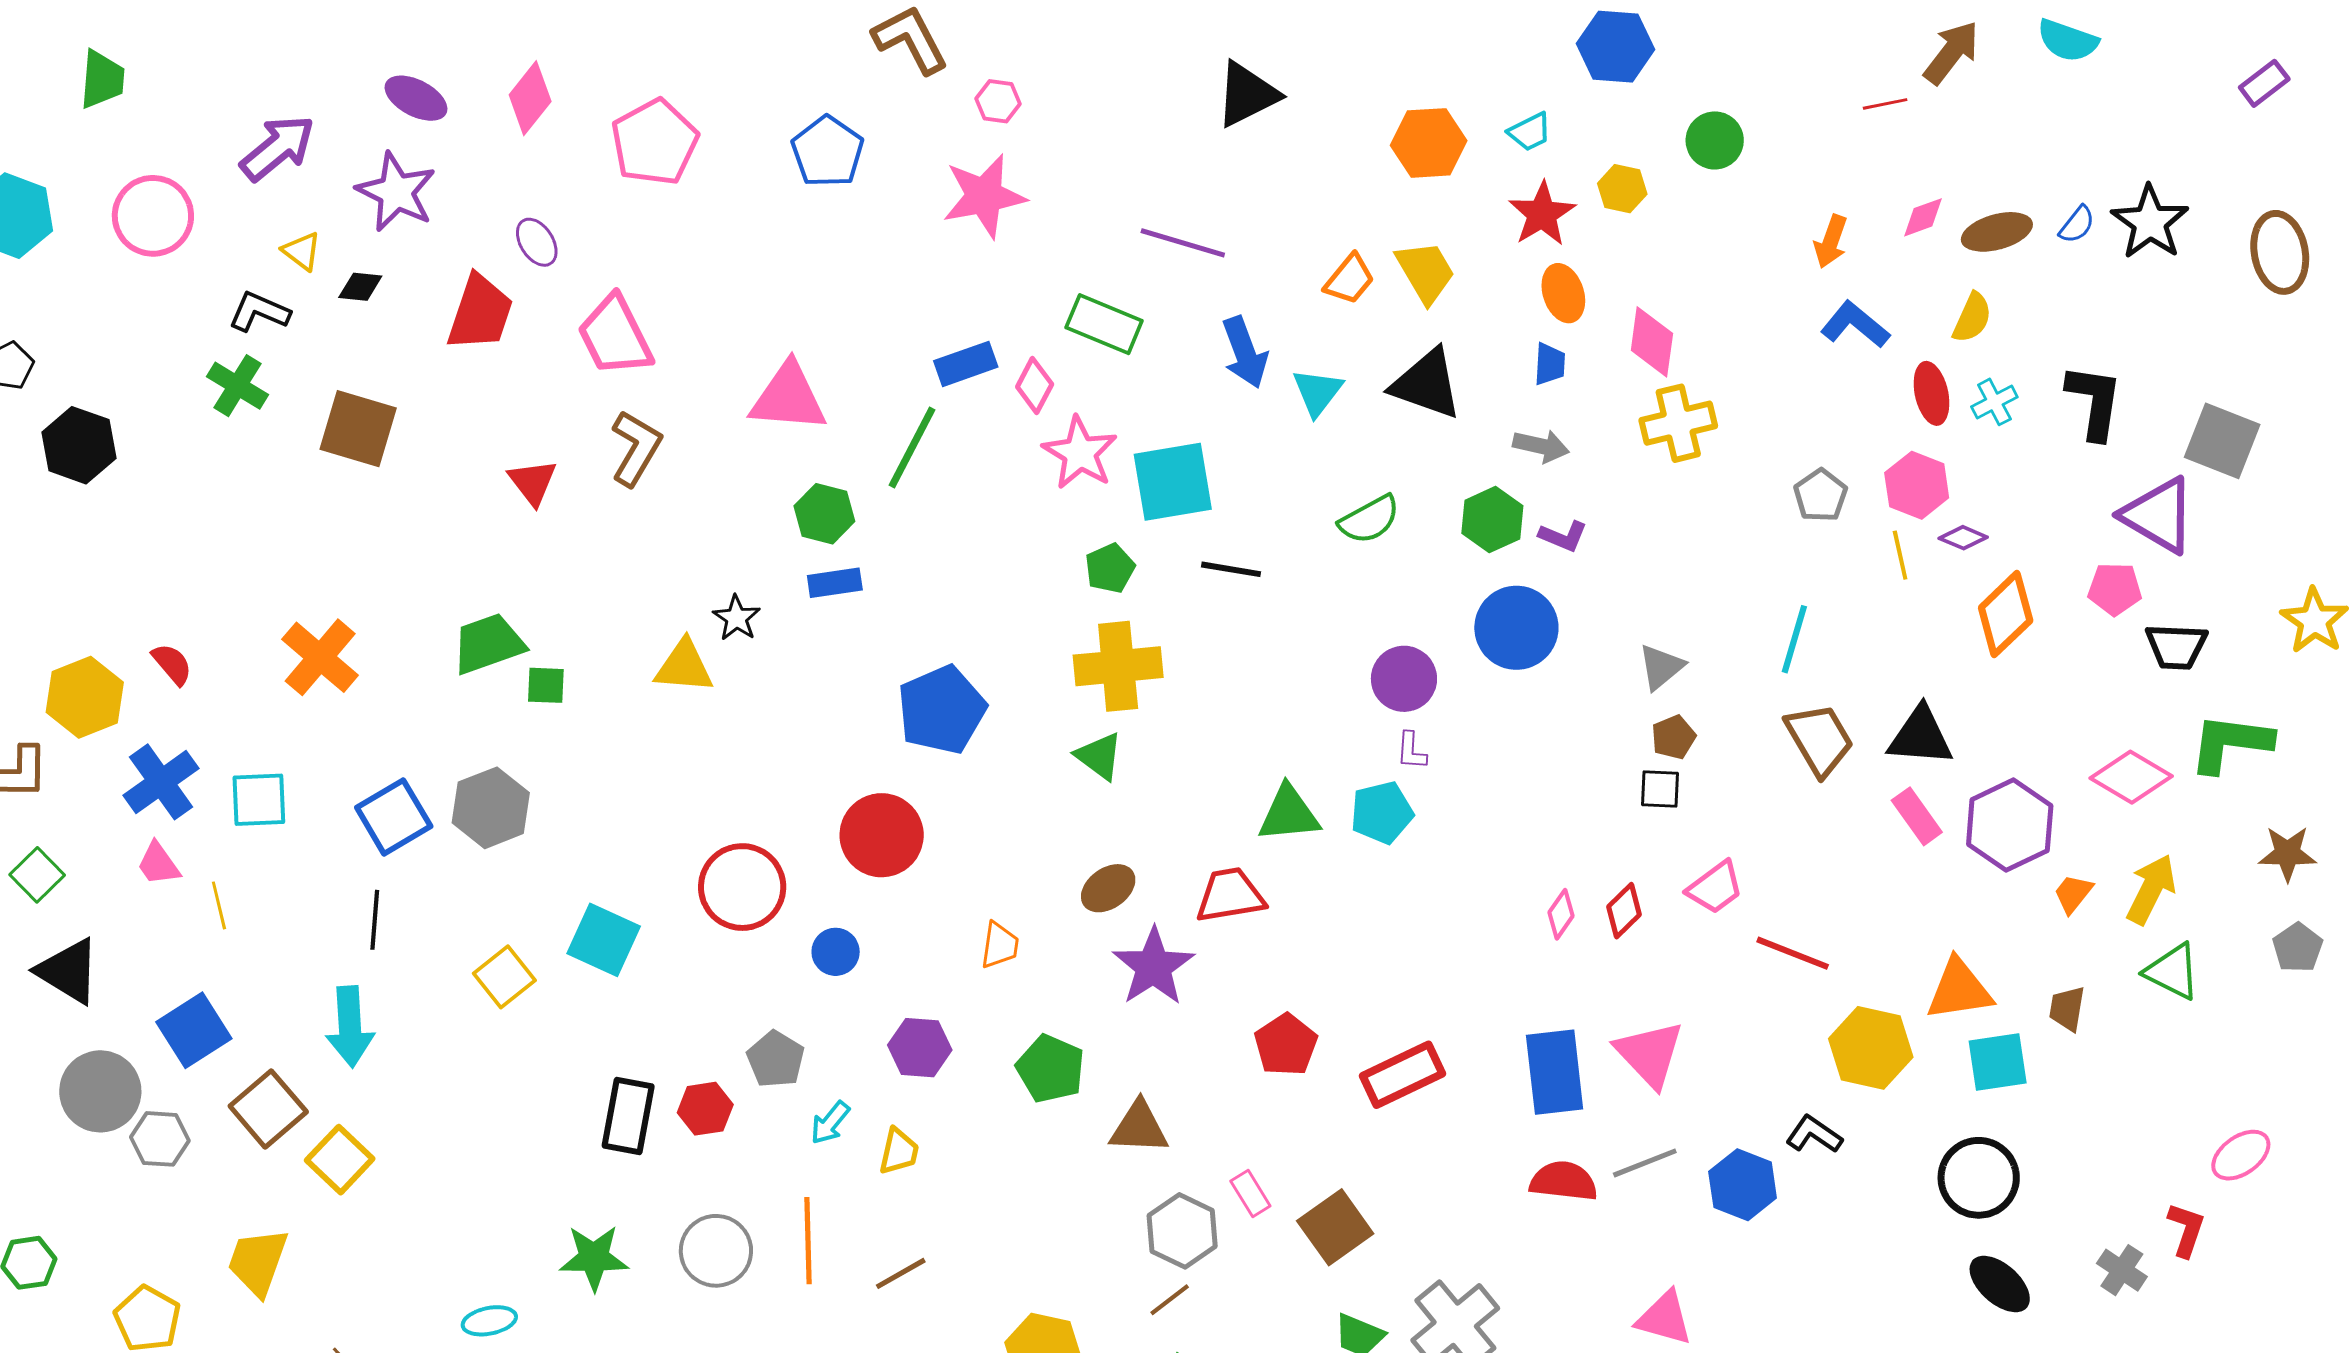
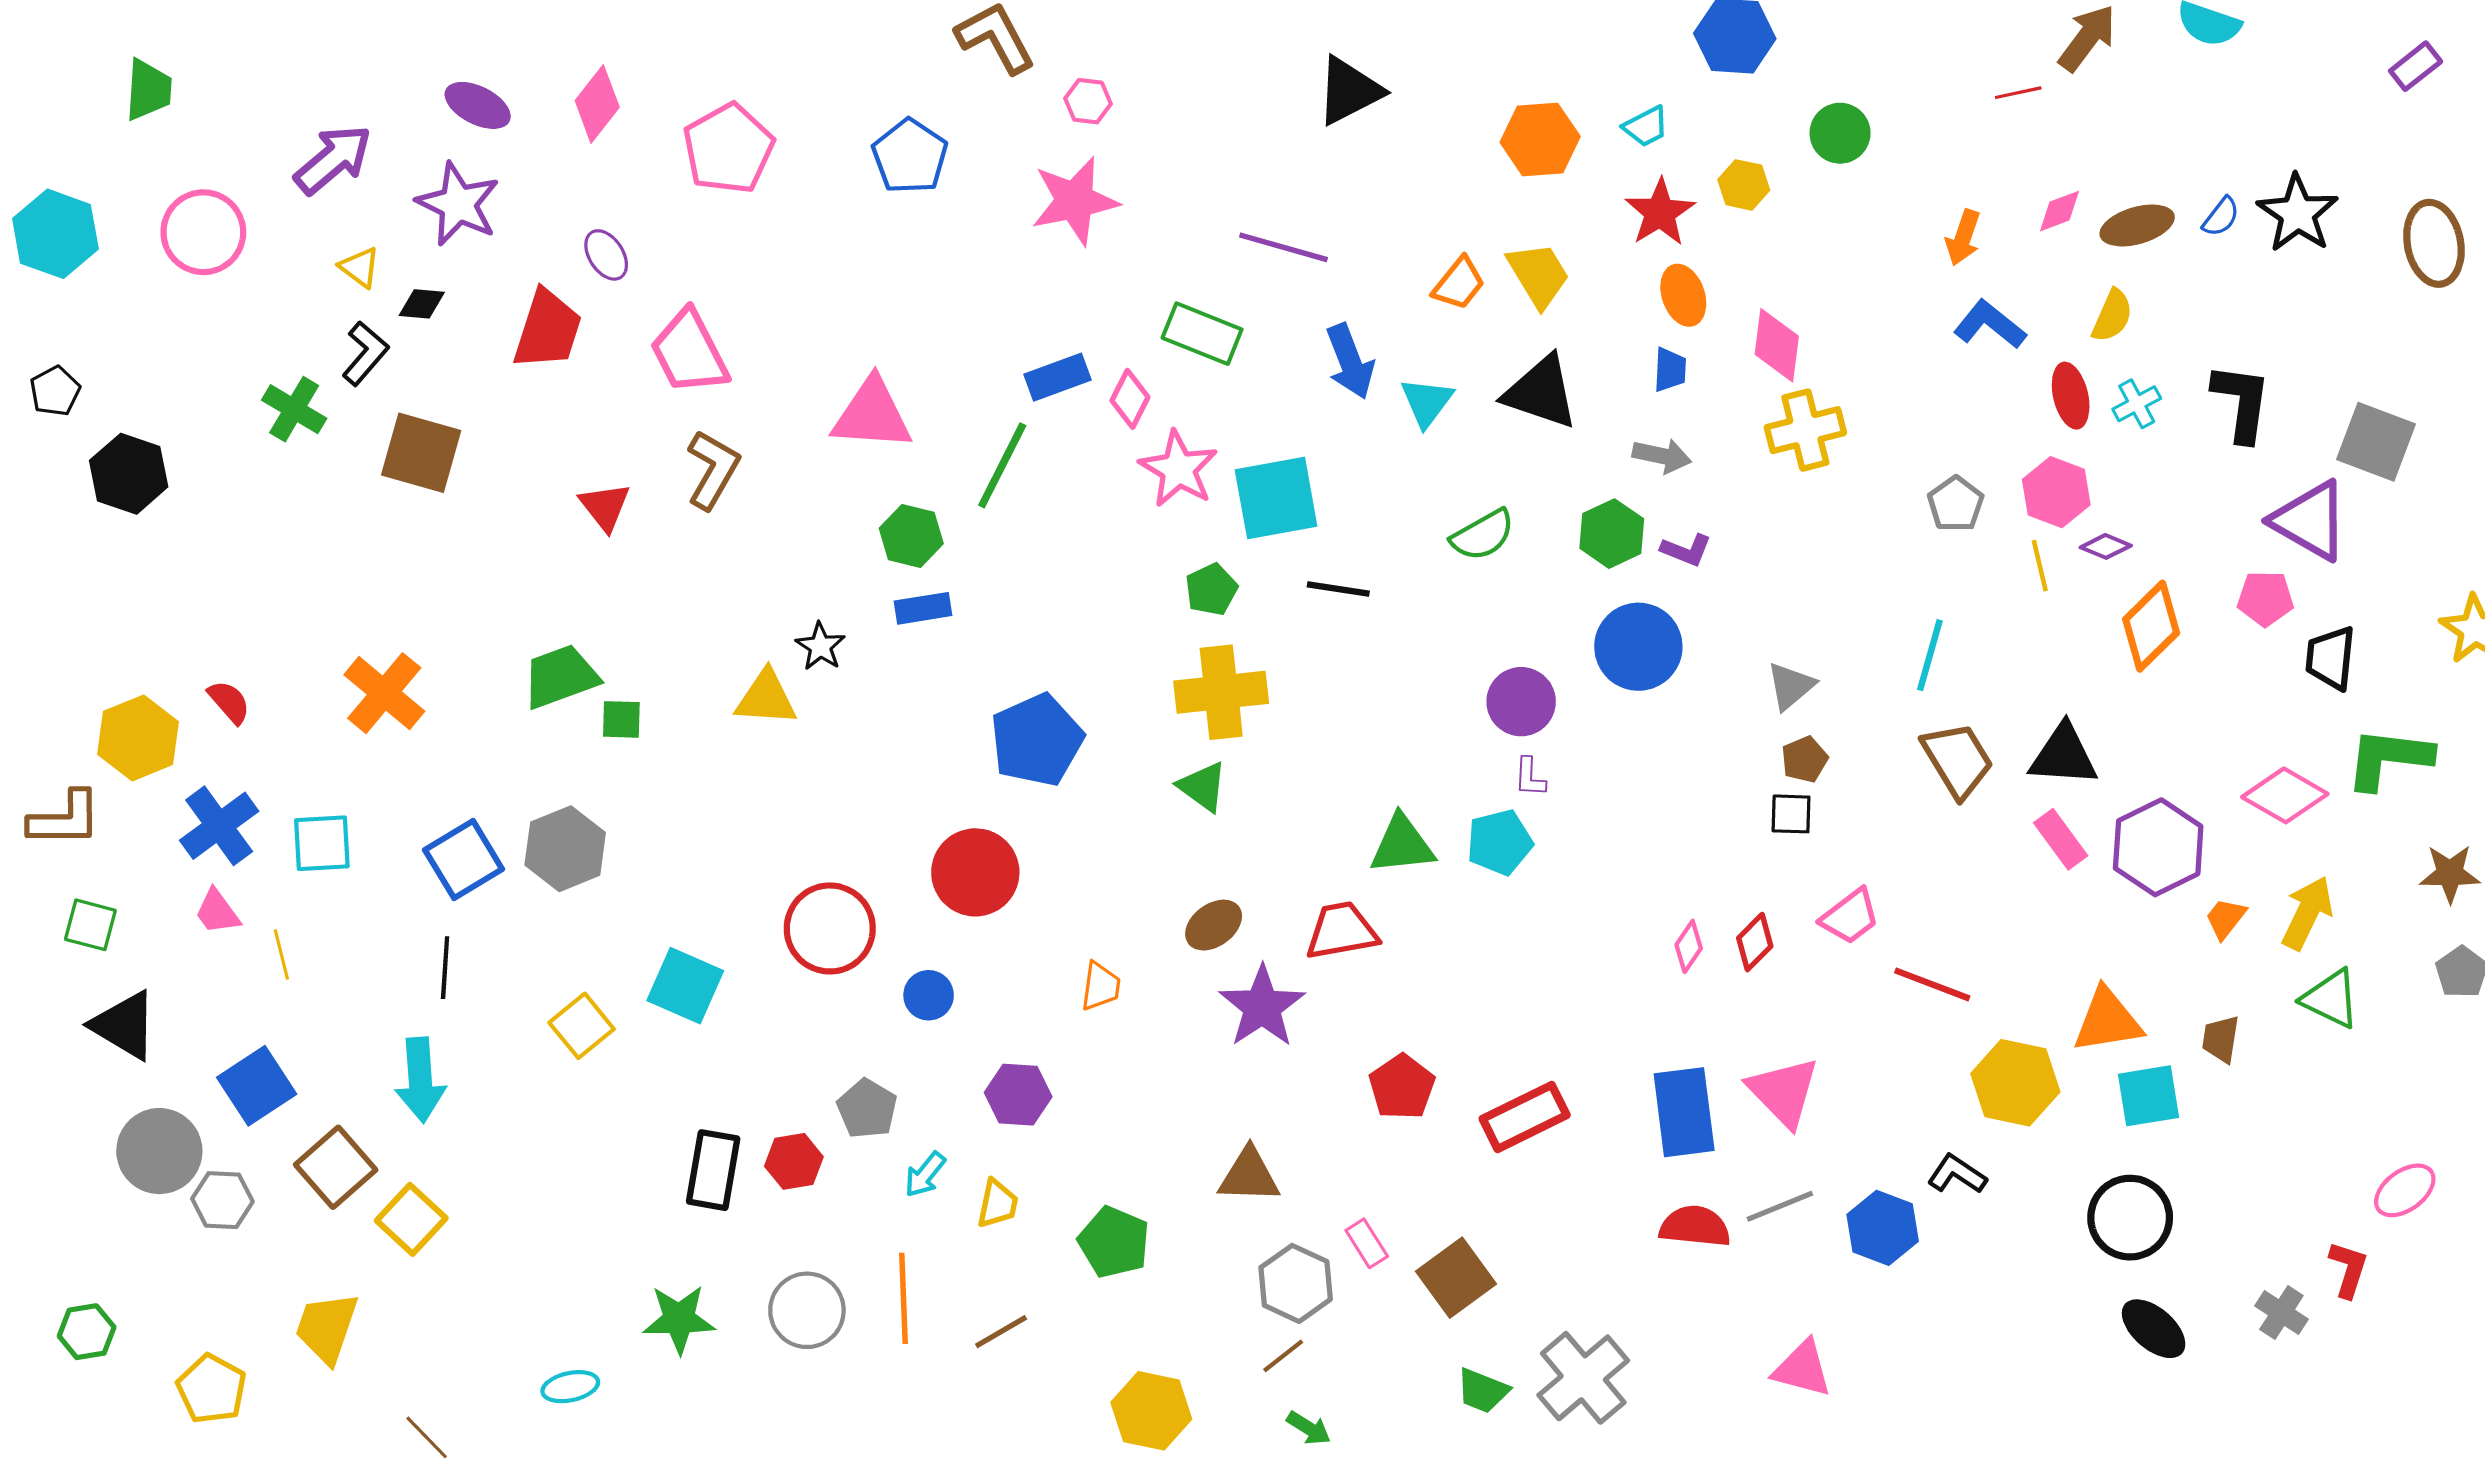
black L-shape: (259, 312) -> (365, 353), moved, turned 108
black trapezoid: (2176, 647) -> (2331, 658), turned 94
green square: (37, 875) -> (90, 925), turned -30
green pentagon: (1051, 1069) -> (1114, 1242), moved

